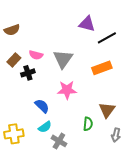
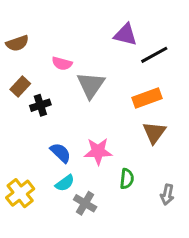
pink semicircle: (36, 55) -> (62, 63), moved
pink star: (67, 90) -> (98, 151), moved
brown triangle: (107, 110) -> (154, 133), moved
yellow cross: (14, 134) -> (20, 193), turned -30

